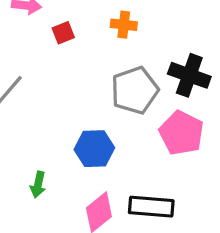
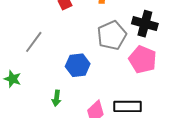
blue hexagon: (94, 149) -> (78, 65), moved

